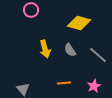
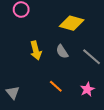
orange line: (64, 83) -> (56, 86), turned 48

